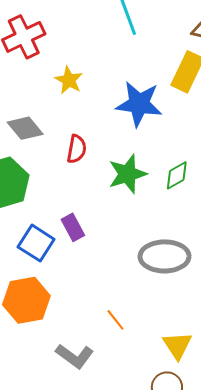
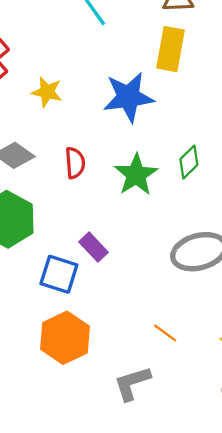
gray L-shape: (75, 356) -> (132, 383), turned 141

